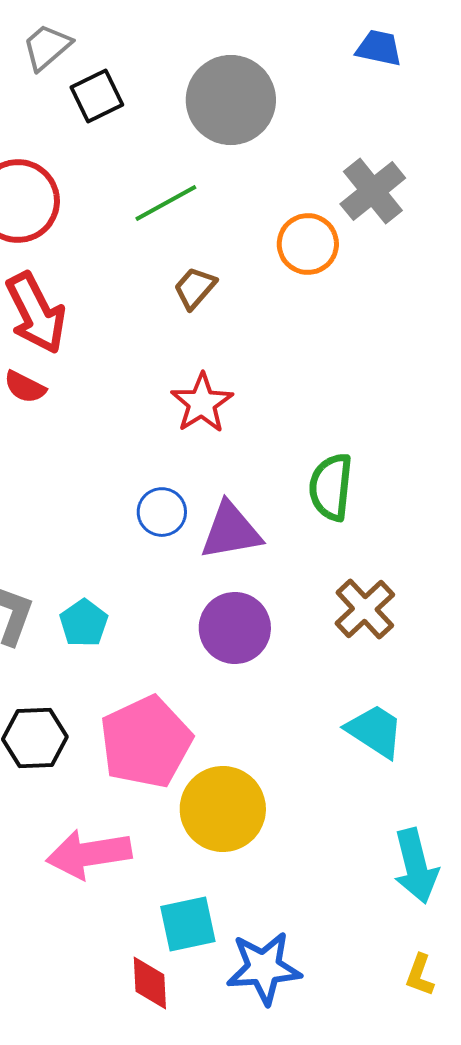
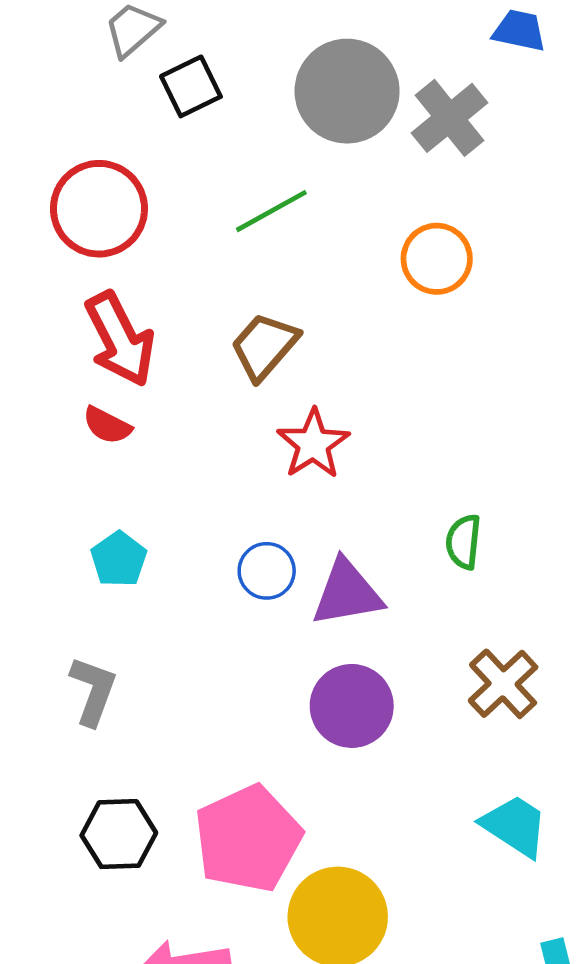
gray cross: (373, 191) -> (449, 118), moved
brown trapezoid: (195, 288) -> (264, 346), moved, size x1.4
green semicircle: (331, 487) -> (463, 542), size x0.7
cyan pentagon: (84, 623) -> (119, 559), moved

